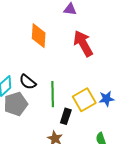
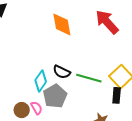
green line: (53, 94) -> (89, 78), turned -60
black rectangle: (66, 116) -> (117, 95), moved

